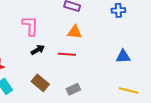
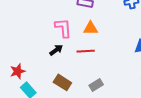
pink L-shape: (30, 26) -> (63, 28), moved

